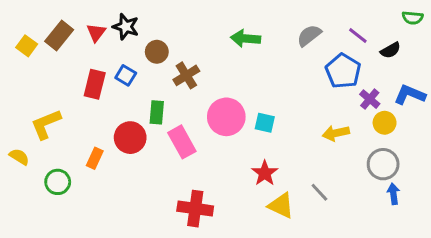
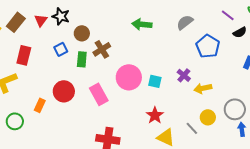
purple line: (358, 35) -> (228, 15), moved
blue square: (126, 75) -> (61, 49), turned 32
red rectangle: (95, 84) -> (24, 55), moved
purple cross: (370, 99) -> (184, 75), moved
green rectangle: (157, 112) -> (82, 59), moved
yellow circle: (385, 123) -> (208, 117), moved

